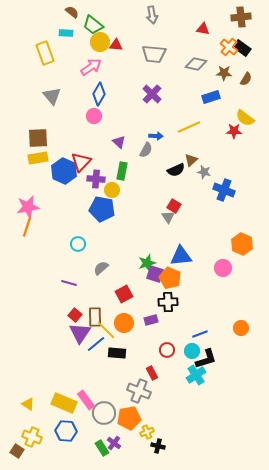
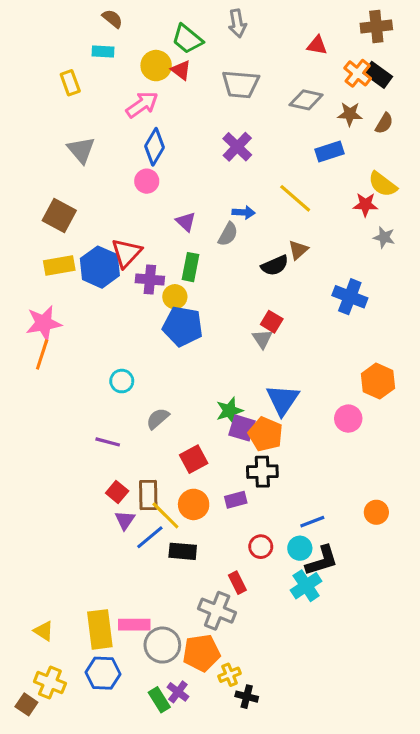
green trapezoid: (93, 25) -> (187, 39), moved
red triangle: (116, 45) -> (181, 70), turned 32
yellow rectangle: (45, 53) -> (70, 83), size x0.7
yellow line: (189, 127) -> (295, 198), turned 65
brown square: (38, 138) -> (59, 215), turned 30
yellow rectangle: (38, 158) -> (59, 265), moved
gray star: (204, 172) -> (384, 237), moved
blue pentagon: (102, 209) -> (183, 326), moved
blue triangle: (181, 256) -> (283, 400), turned -50
purple triangle: (80, 333) -> (125, 520), size x0.6
pink rectangle: (86, 400) -> (134, 625), turned -54
yellow rectangle: (64, 403) -> (100, 629), turned 60

